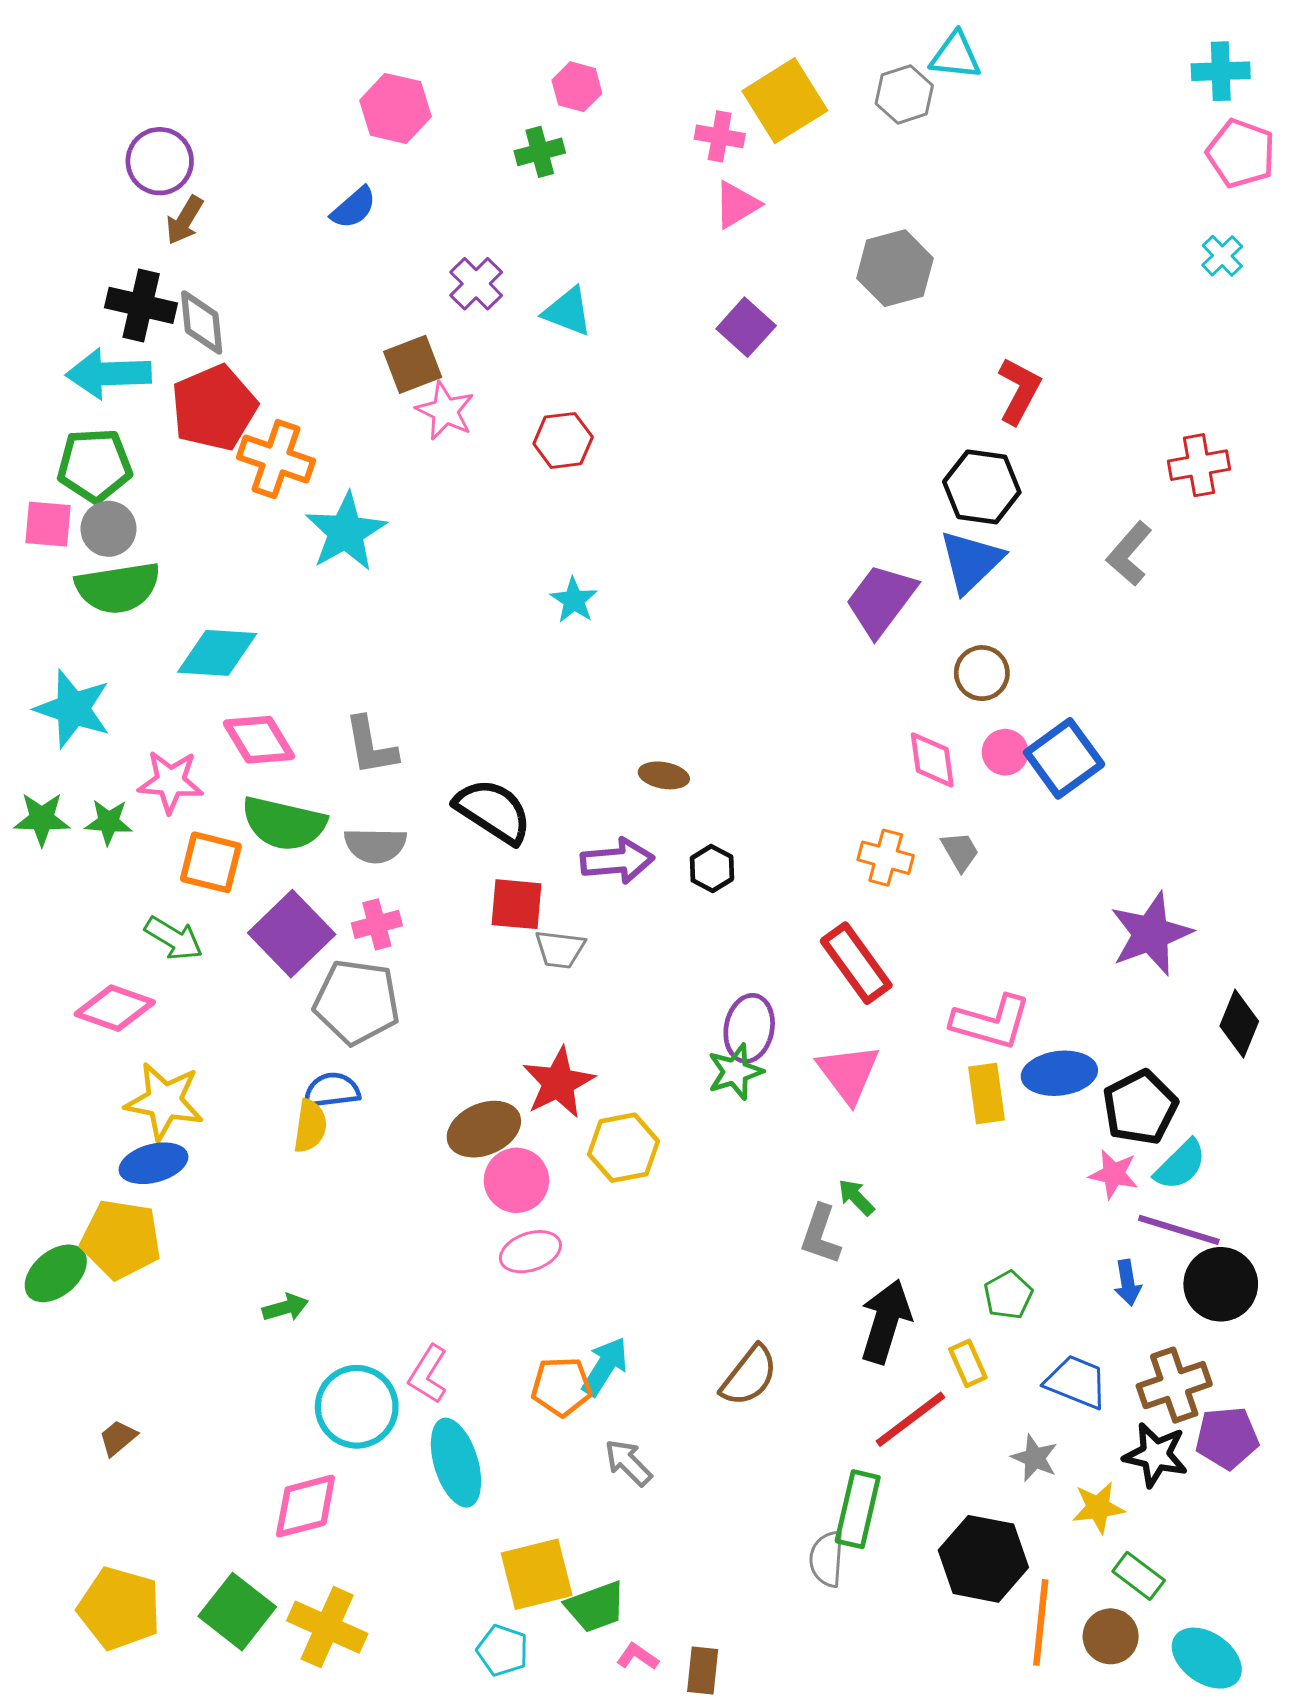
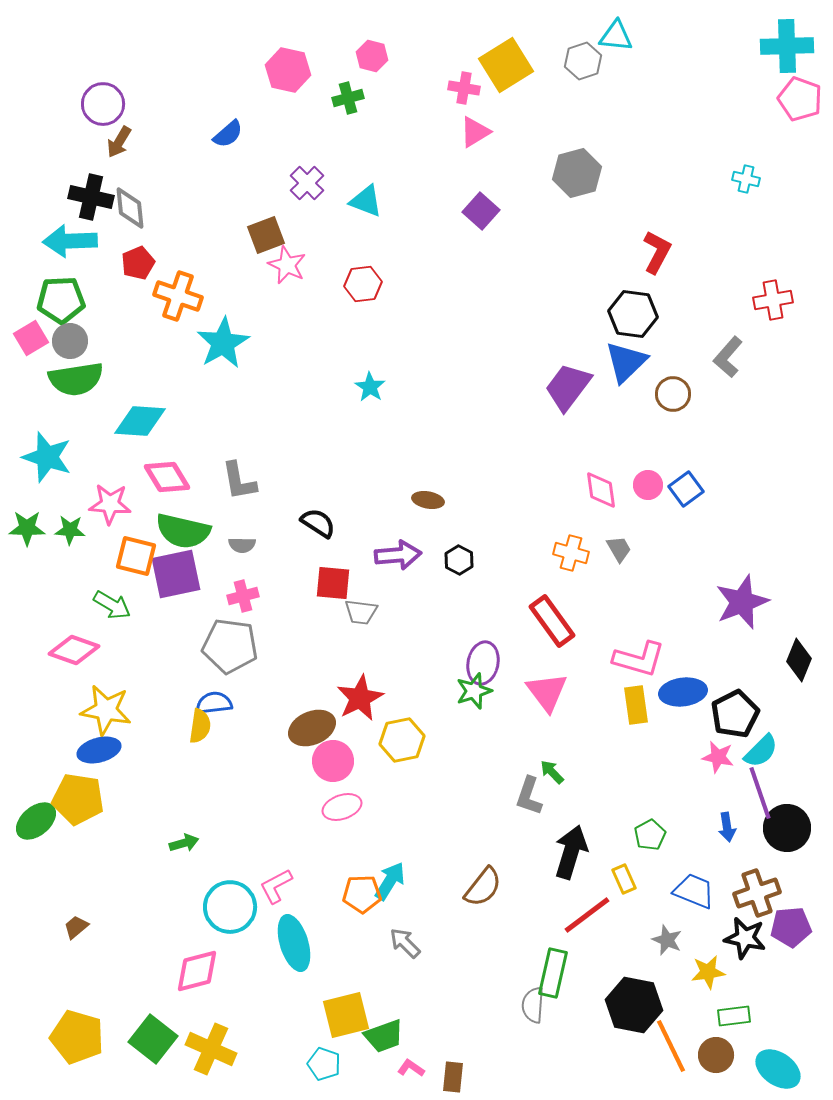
cyan cross: (1221, 71) -> (787, 46), size x1.4
pink hexagon: (395, 108) -> (288, 70), moved
cyan cross: (1222, 256) -> (746, 179), moved, turned -32
red pentagon: (214, 408) -> (138, 263), size x0.6
pink square: (48, 524) -> (31, 338), turned -36
brown circle: (982, 673) -> (673, 394), moved
blue square: (1064, 758) -> (686, 489), size x0.7
black semicircle: (493, 811) -> (318, 523), size x0.7
gray semicircle: (375, 845) -> (242, 545), size x0.7
purple square: (292, 934) -> (176, 574), moved, turned 32
purple line: (1179, 1230) -> (760, 793), turned 54
pink L-shape: (428, 1374) -> (276, 886), turned 30
green rectangle: (1139, 1576) -> (734, 1016), turned -44
orange line: (1041, 1622) -> (671, 1046), turned -32

